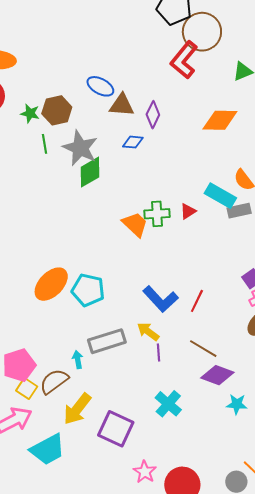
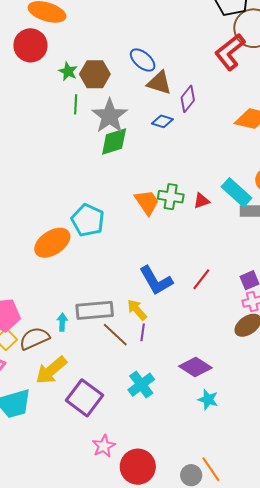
cyan pentagon: (88, 290) -> (88, 220), moved
red line: (197, 301) -> (201, 279), moved
brown line: (203, 349) -> (115, 335), moved

